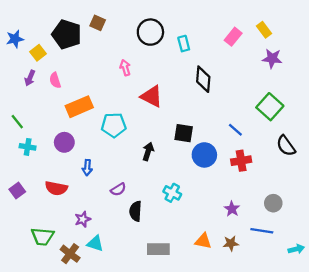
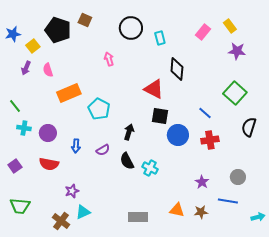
red triangle: (152, 96) -> (154, 89), moved
cyan pentagon: (114, 125) -> (99, 109), turned 30
purple circle: (64, 142) -> (48, 133), moved
black semicircle: (286, 146) -> (249, 127), turned 54
purple semicircle: (118, 189) -> (103, 150), moved
black semicircle: (135, 211) -> (127, 161), moved, turned -30
green trapezoid: (42, 236) -> (20, 206), moved
cyan triangle: (95, 243) -> (83, 212), turned -42

